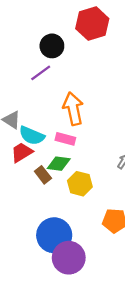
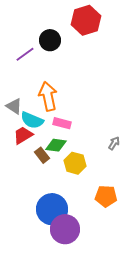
purple line: (41, 73) -> (25, 54), moved
orange arrow: (73, 109) -> (48, 96), moved

